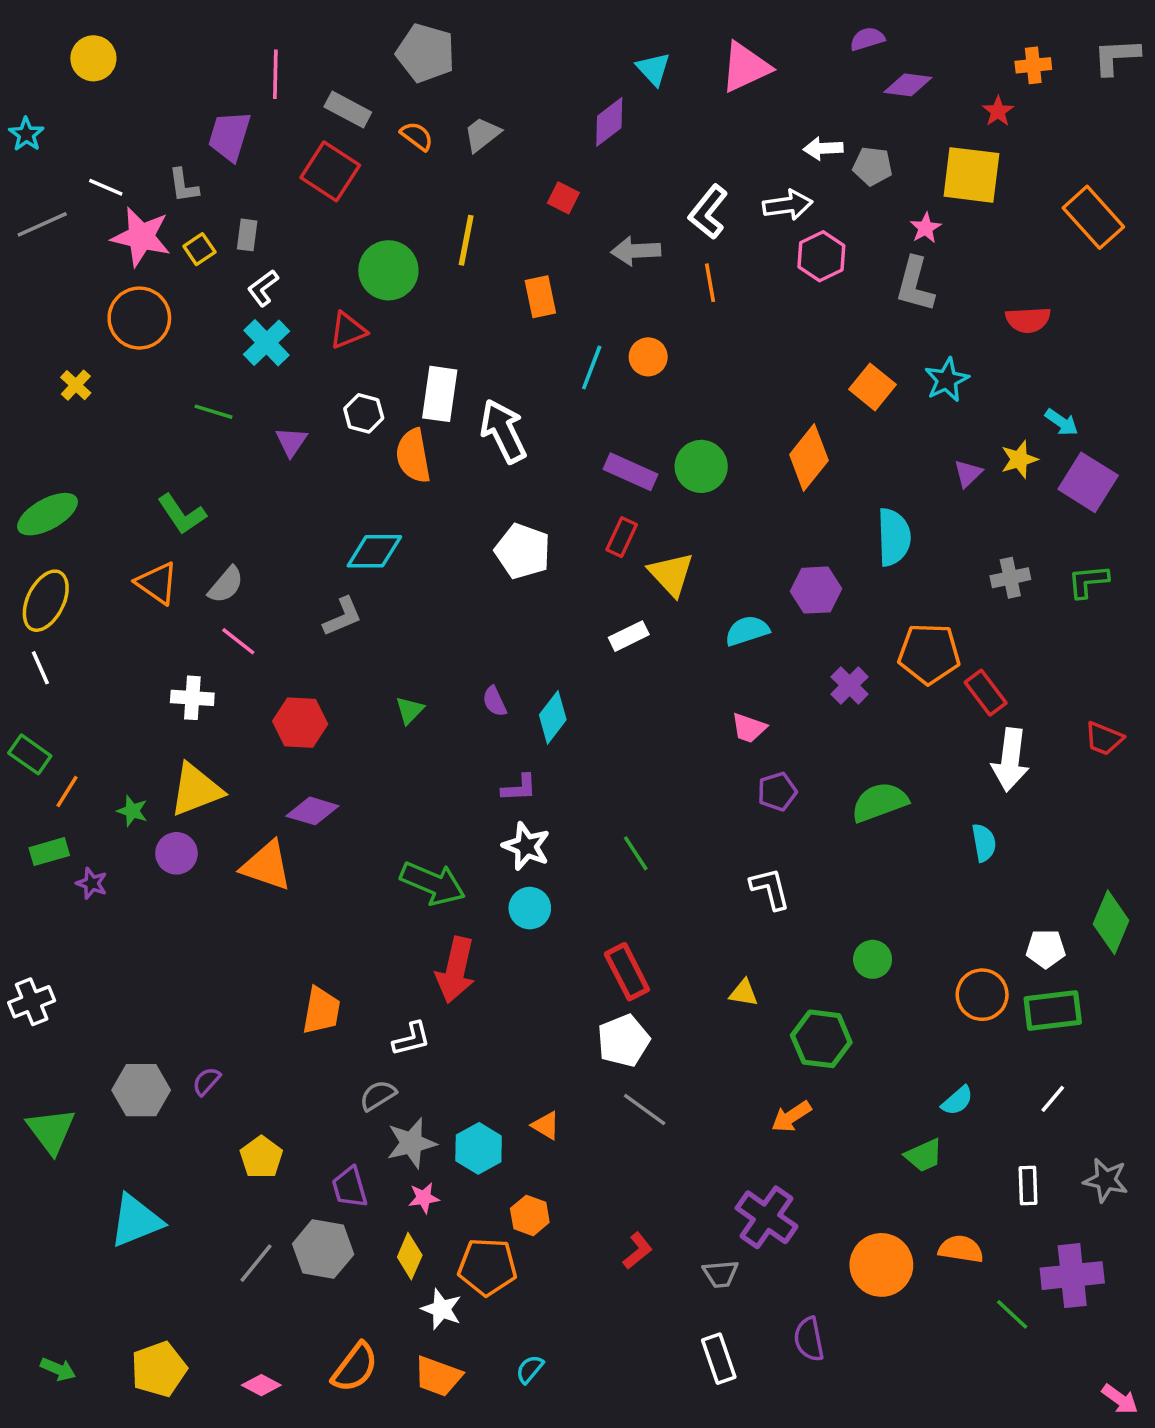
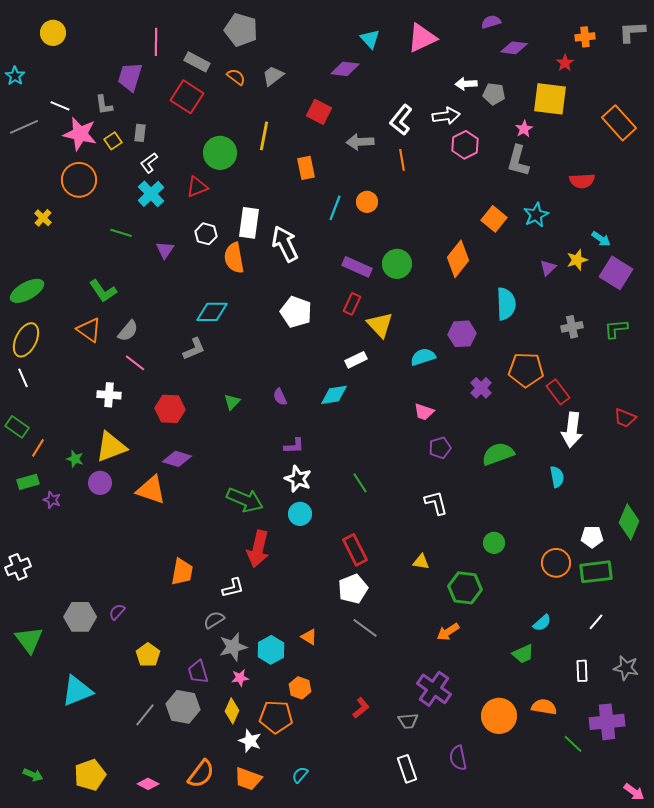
purple diamond: (609, 122) -> (345, 69), turned 44
red square: (563, 198) -> (319, 112), size x1.4
cyan diamond: (553, 717) -> (334, 395), moved, turned 44

